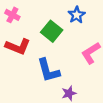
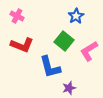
green square: (52, 31) -> (64, 41), moved

